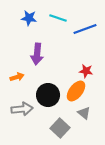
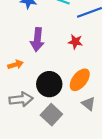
red star: (86, 71) -> (75, 42), moved
gray square: (60, 128) -> (51, 115), moved

